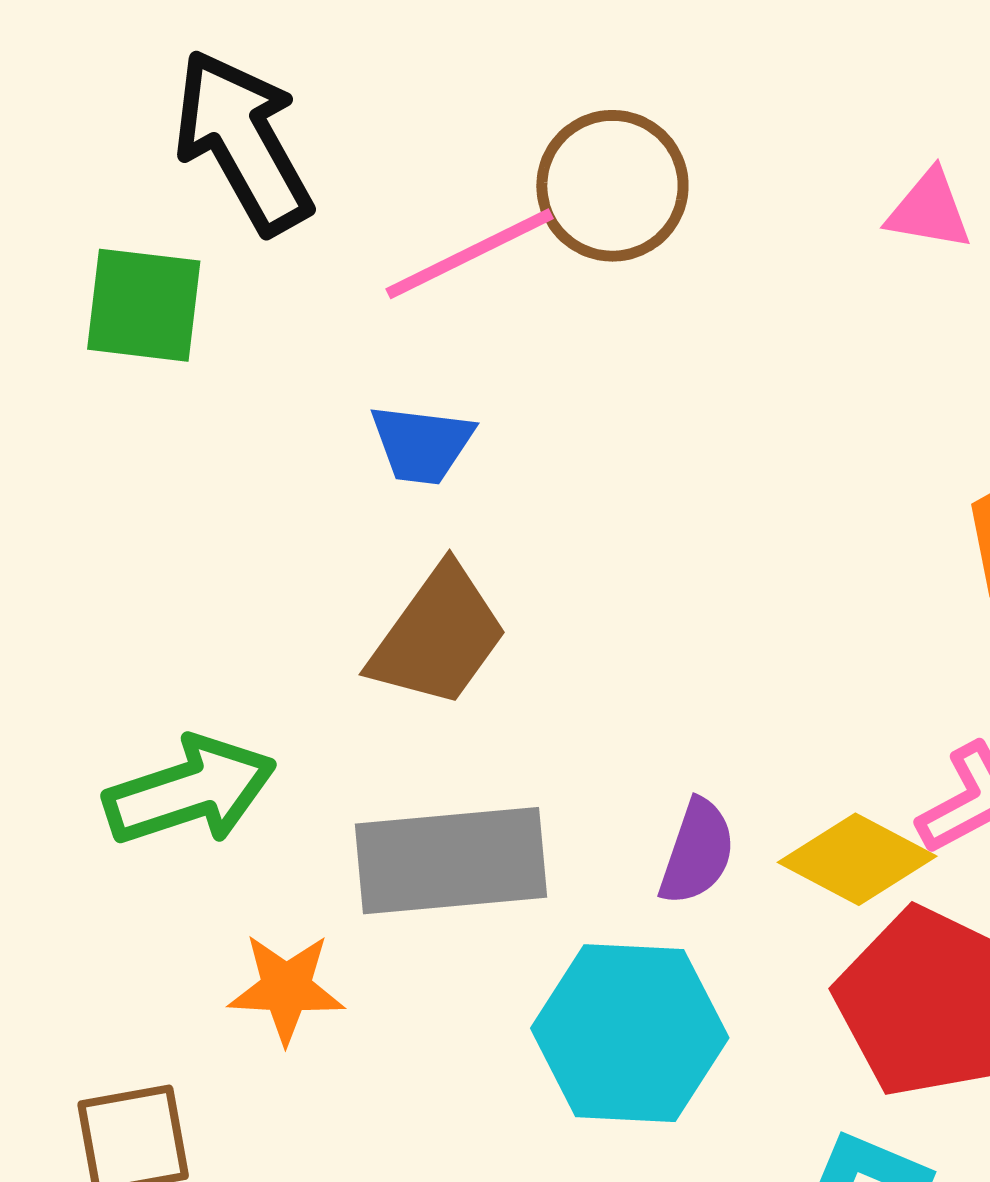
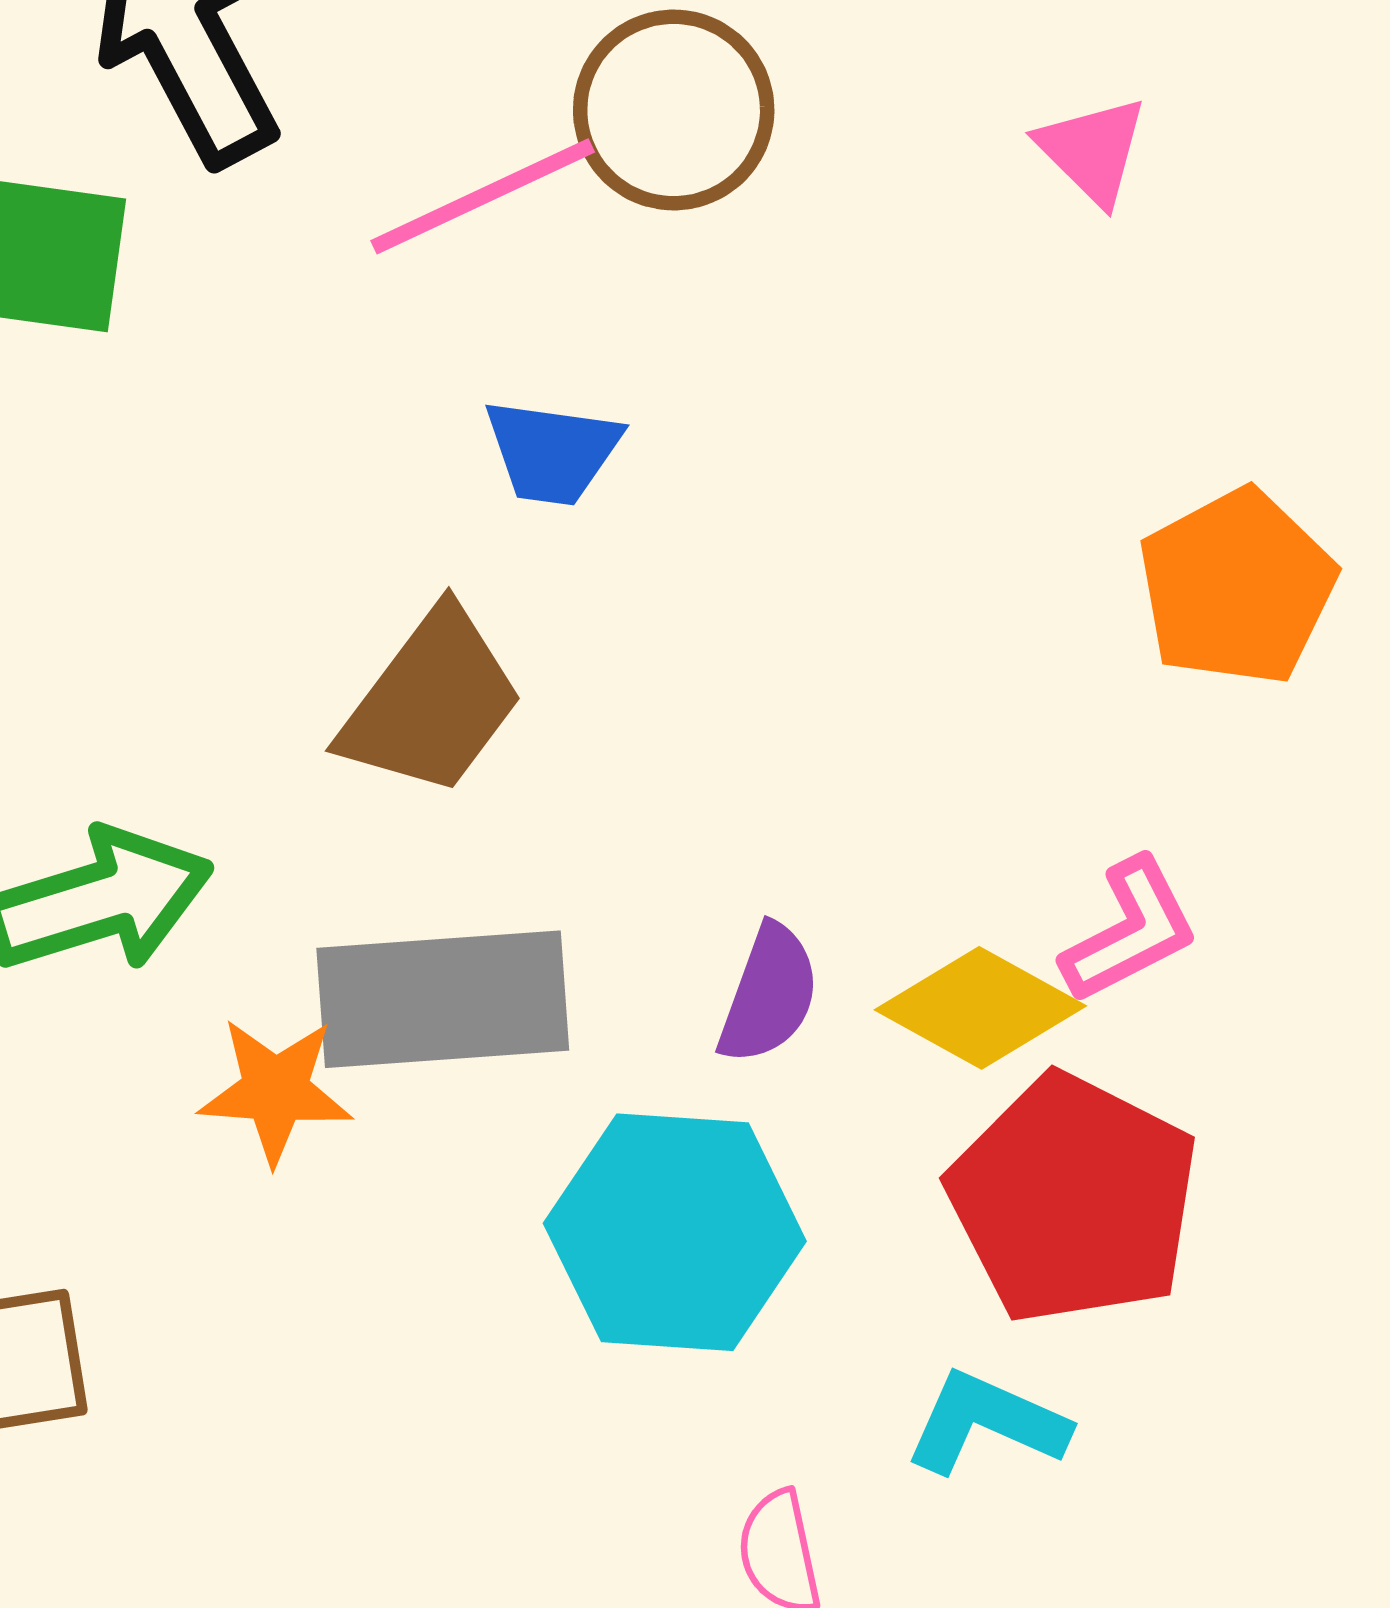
pink triangle: (929, 210) -> (1092, 150), turned 34
blue trapezoid: (422, 444) -> (552, 452), moved
orange star: (286, 988) -> (275, 1090), moved

